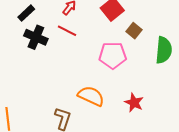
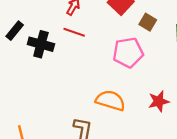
black rectangle: (26, 13) -> (15, 31), moved
red star: (134, 103) -> (159, 101), turned -30

